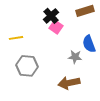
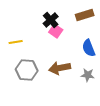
gray star: (75, 57) -> (88, 75), moved
brown arrow: (69, 83) -> (60, 68), moved

